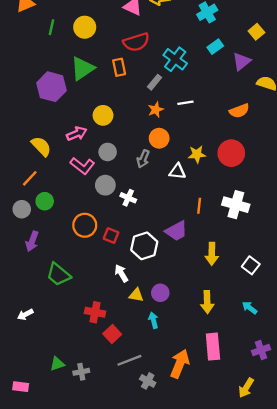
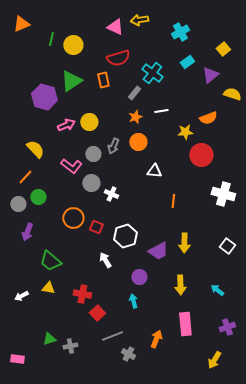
green line: (52, 27) -> (51, 39), moved
pink arrow: (77, 134) -> (66, 125), moved
yellow star: (197, 154) -> (185, 132), moved
gray arrow: (143, 159) -> (113, 146), moved
white cross: (236, 205) -> (223, 194), moved
purple trapezoid: (176, 231) -> (158, 251), moved
white square: (251, 265) -> (227, 246), moved
yellow triangle: (136, 295) -> (48, 288), moved
orange arrow: (180, 364) -> (156, 339), size x0.7

